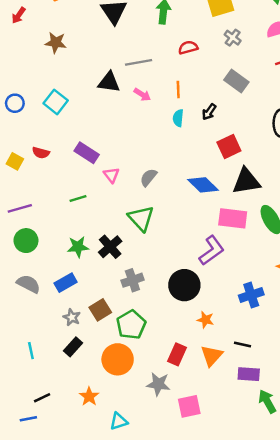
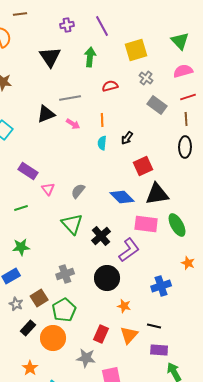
gray rectangle: (236, 81) -> (157, 105), moved
black triangle: (109, 82) -> (46, 114), turned -30
black cross: (110, 247) -> (101, 236), moved
black rectangle: (73, 347) -> (28, 328), moved

